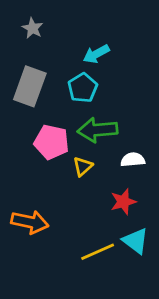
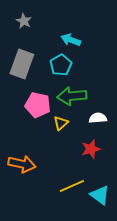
cyan arrow: (96, 54) -> (71, 40), turned 48
cyan triangle: (136, 241) -> (100, 195), moved

